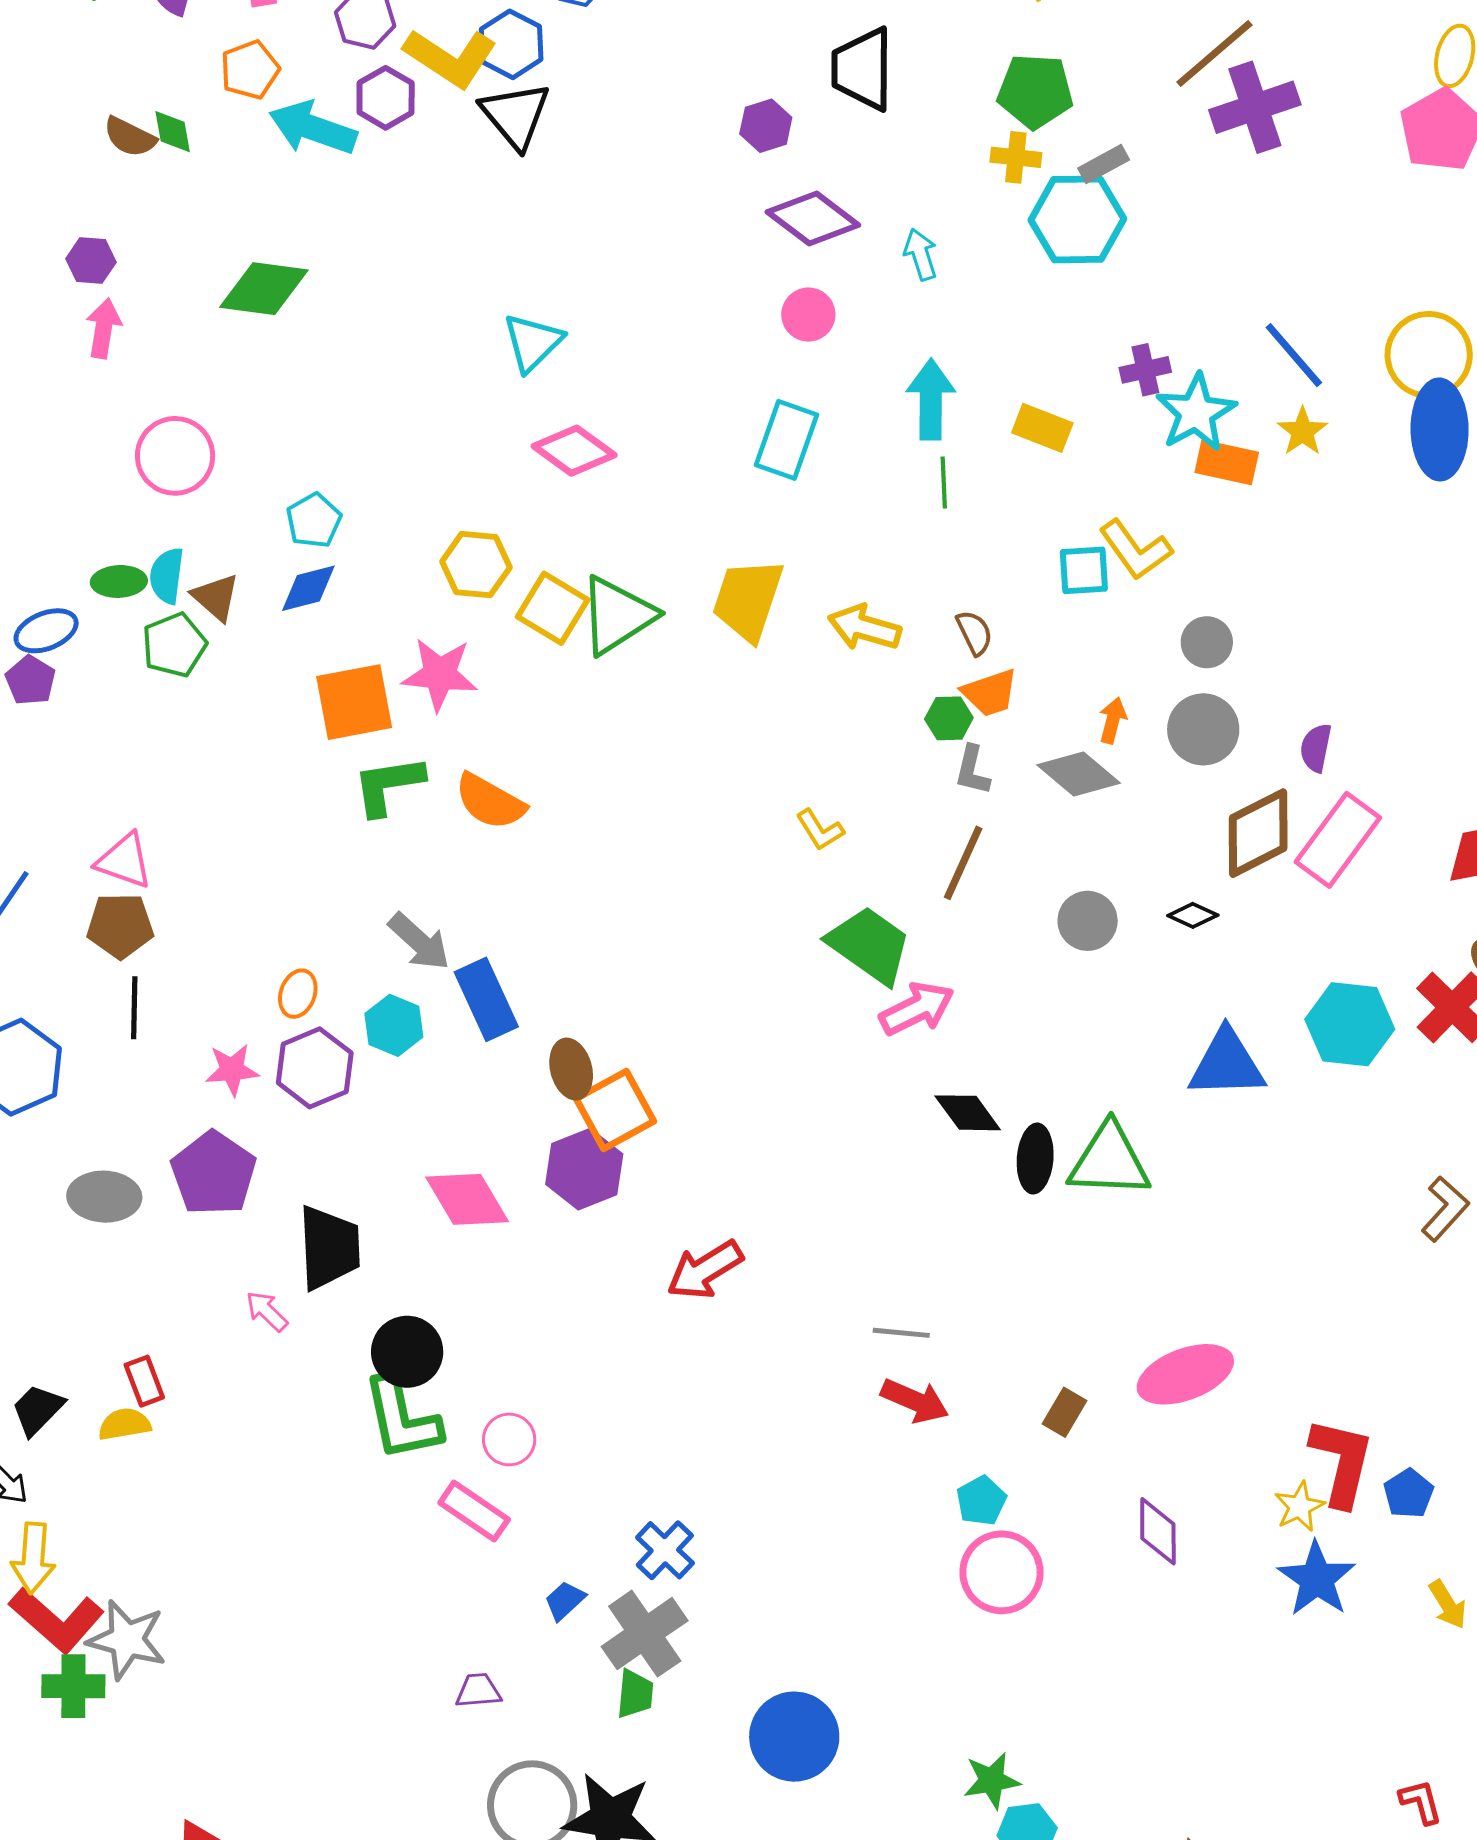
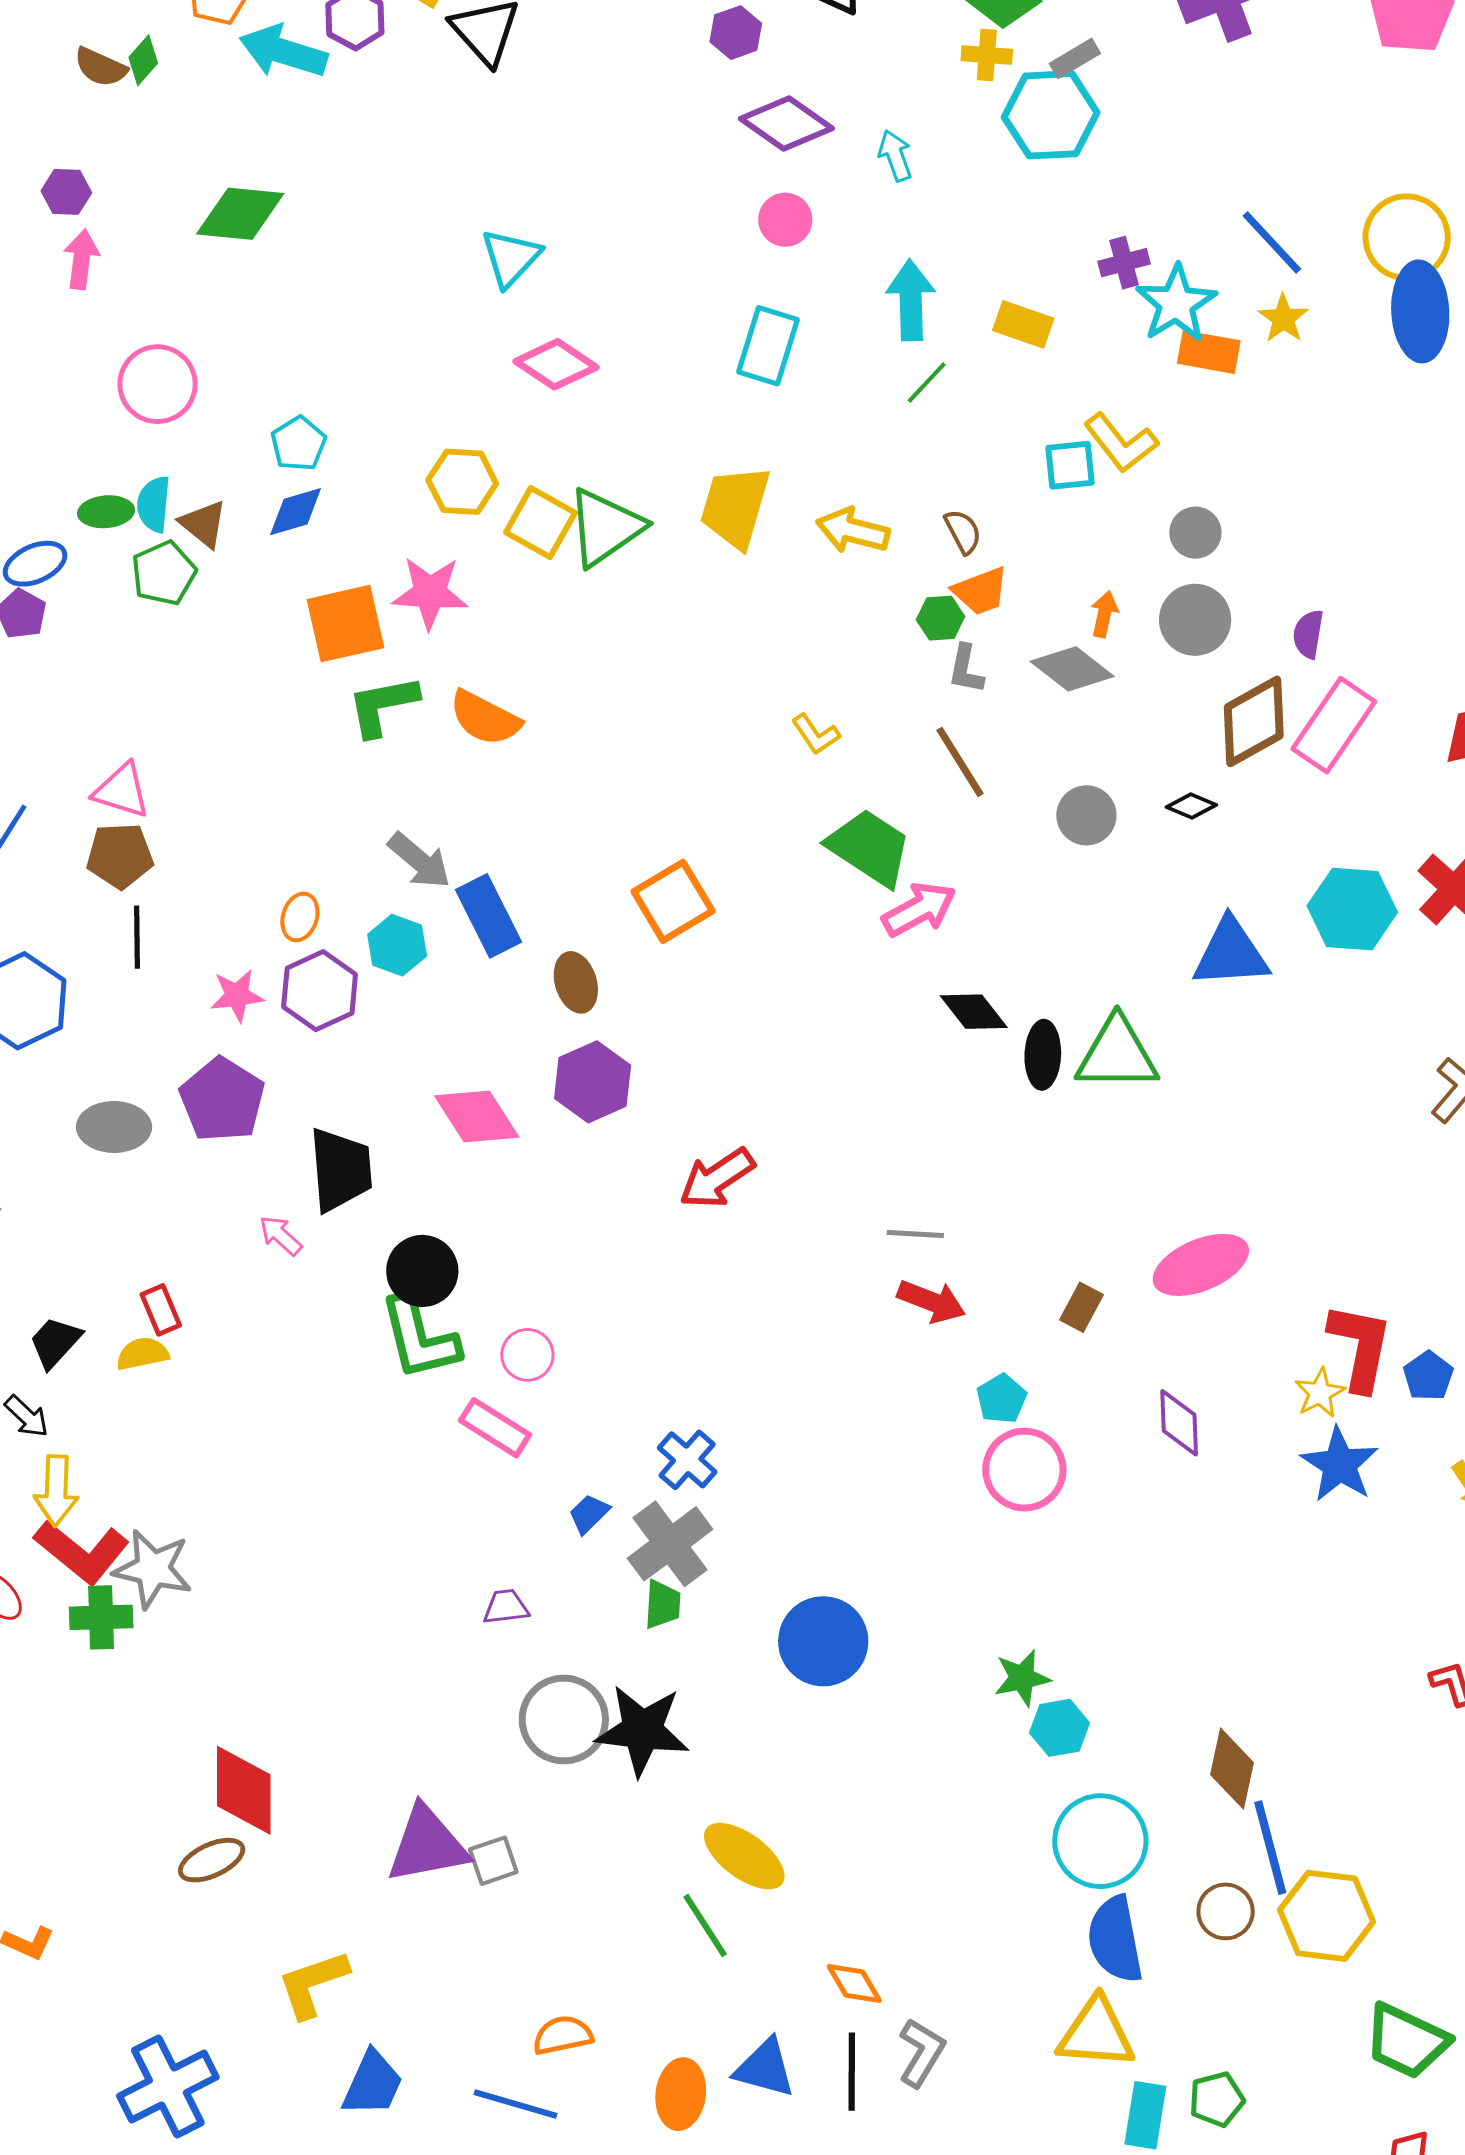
green diamond: (173, 132) -> (143, 60), turned 54
green line: (944, 482) -> (927, 382), turned 48
brown line: (963, 863) -> (960, 762), turned -54
orange square: (615, 1110) -> (673, 901), moved

